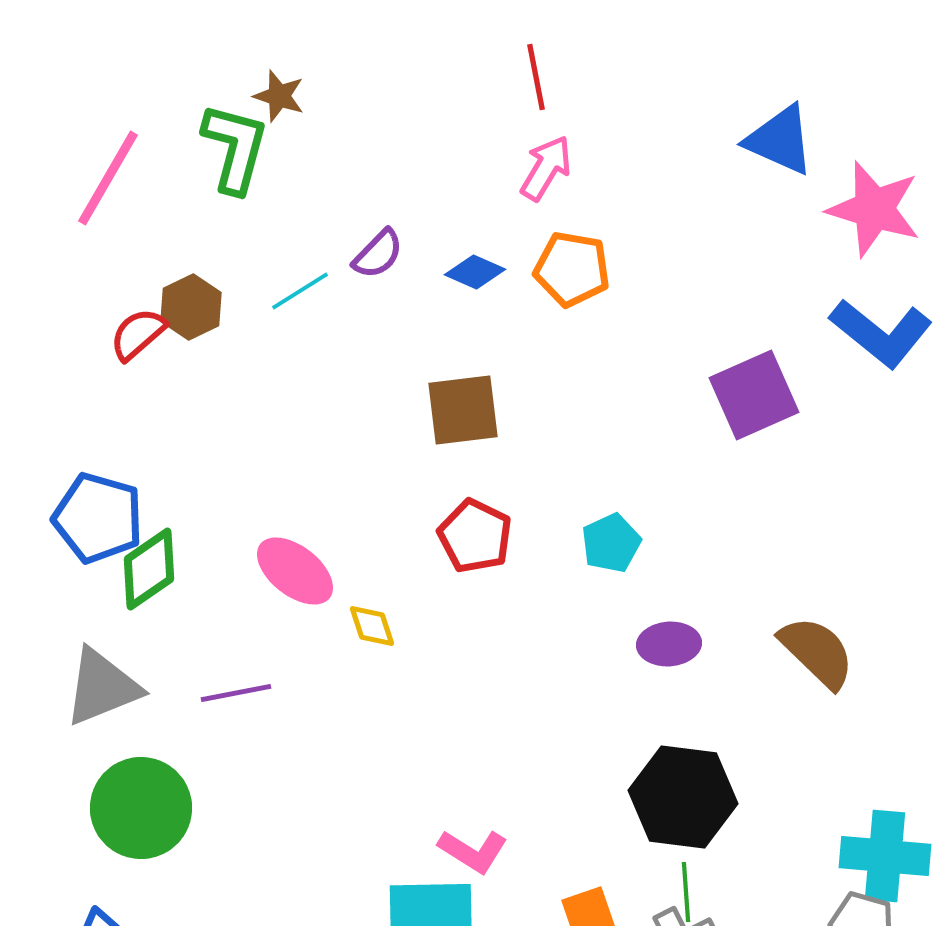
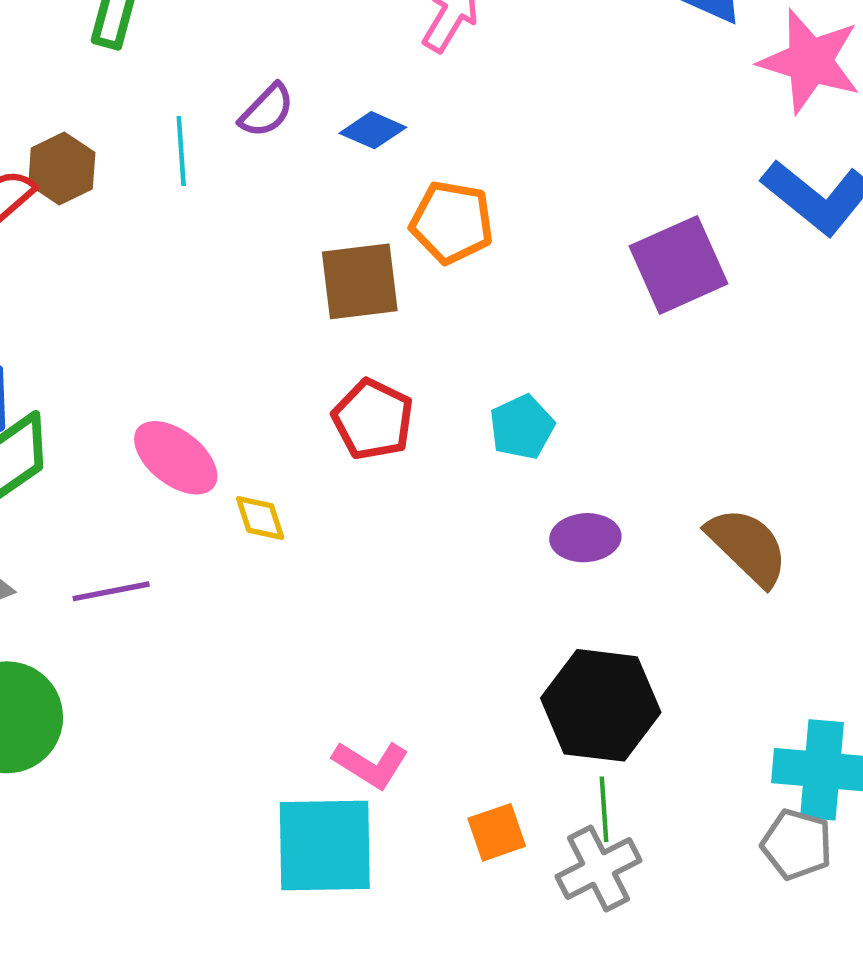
orange pentagon: (572, 269) -> (452, 222), moved
cyan line: (300, 291) -> (181, 151), turned -62

